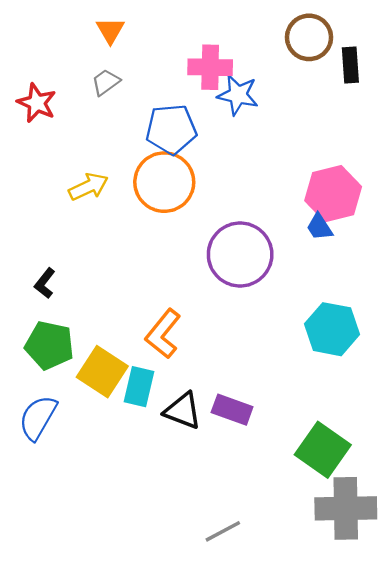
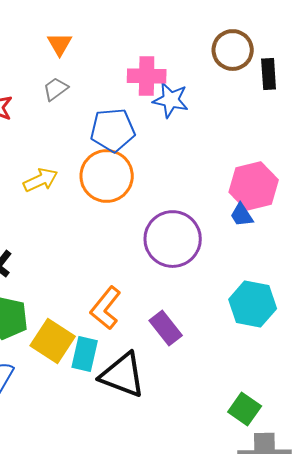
purple rectangle: (232, 410) -> (166, 328), moved, turned 32
black triangle: (183, 411) -> (123, 375), size x1.4
green square: (323, 450) -> (245, 409), size x0.7

